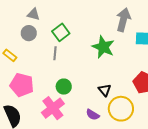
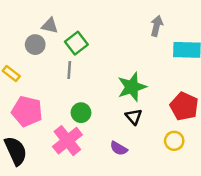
gray triangle: (33, 14) -> (50, 26), moved
gray arrow: (123, 20) -> (157, 26), size x0.7
green star: (103, 47) -> (132, 87), moved, turned 30
yellow circle: (121, 109) -> (174, 141), moved, size x0.6

